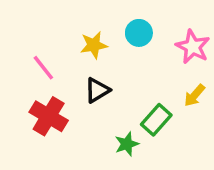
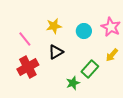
cyan circle: (139, 33) -> (84, 31), moved
red cross: (49, 116) -> (28, 67), turned 30

